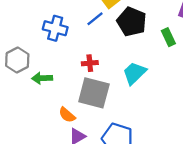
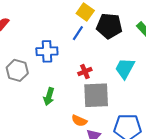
gray hexagon: (17, 60) -> (17, 70), moved
green arrow: (42, 78) -> (49, 96), turned -54

